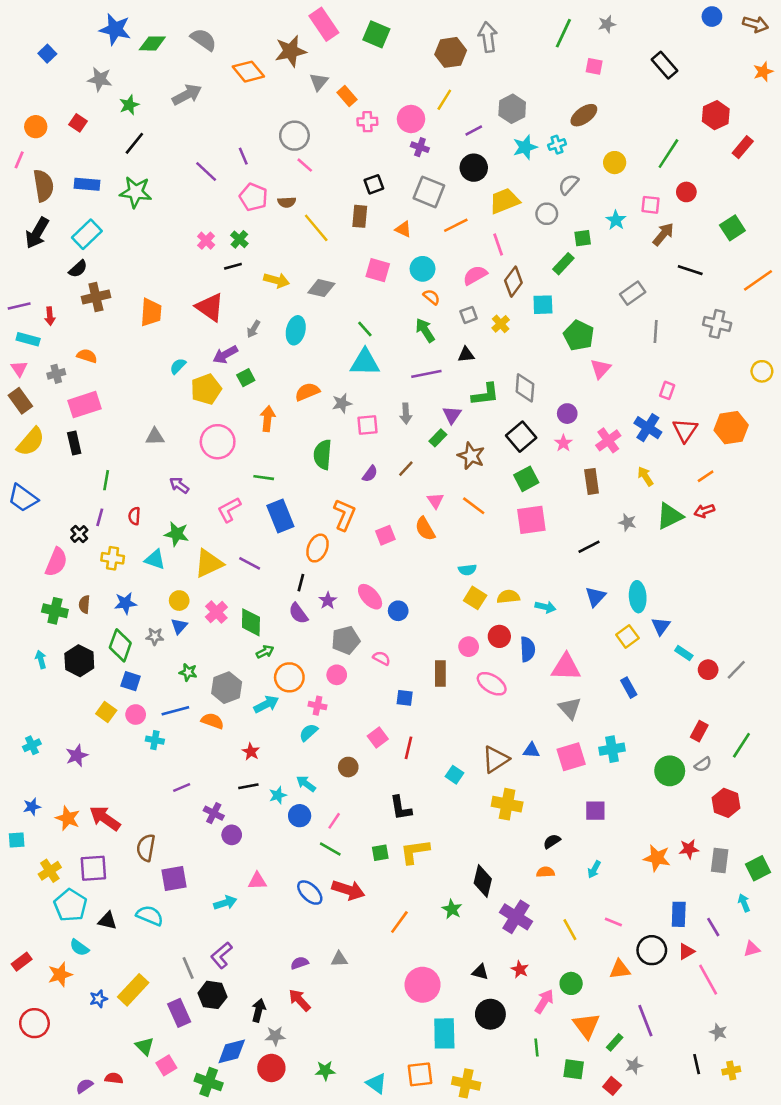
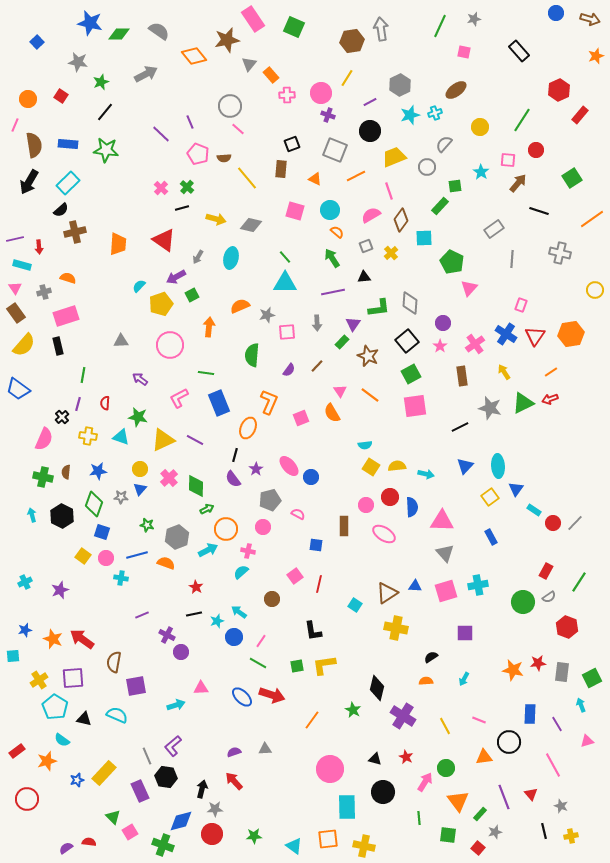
gray star: (627, 522) -> (490, 408), size x1.6
red triangle: (686, 951) -> (531, 794), moved, turned -40

